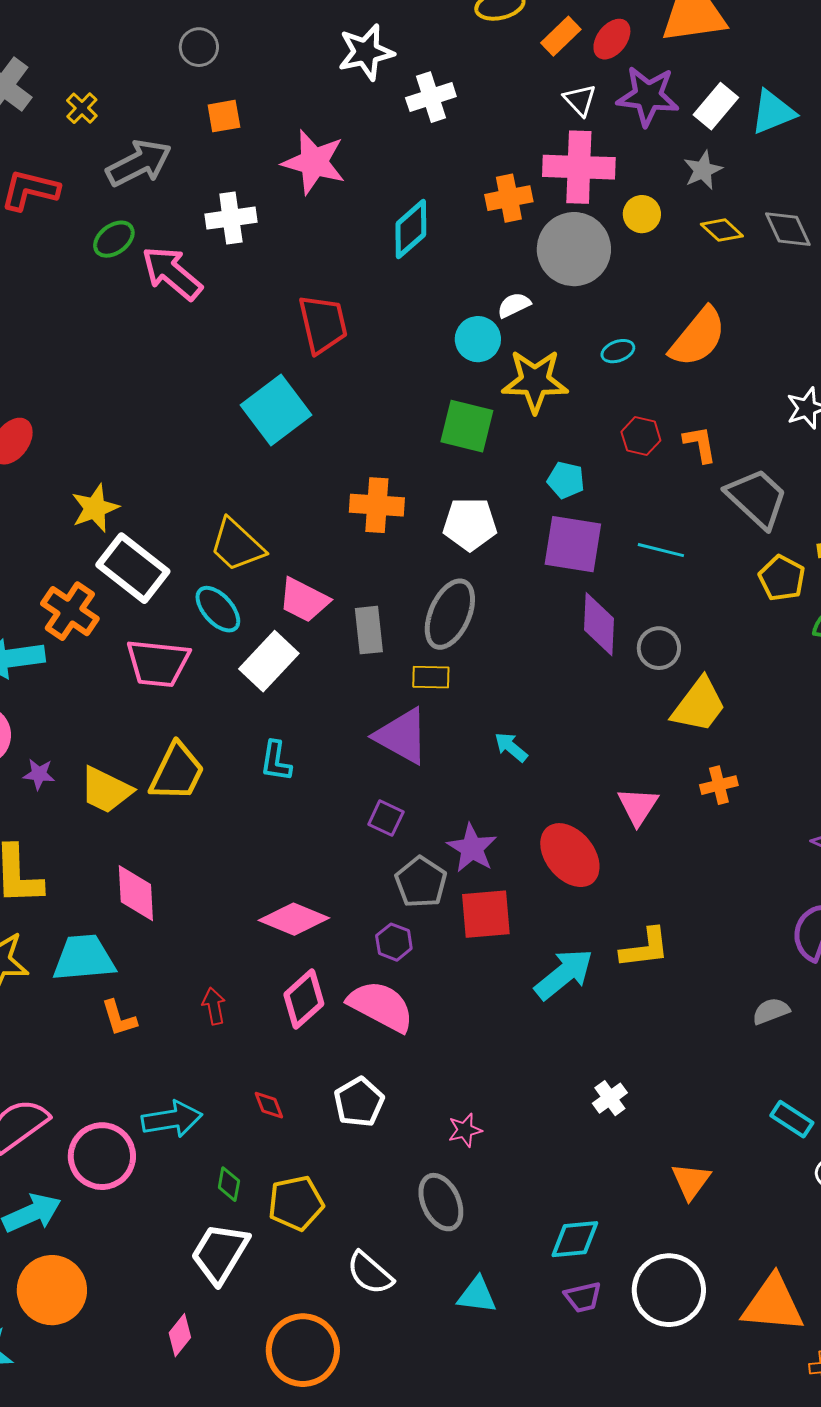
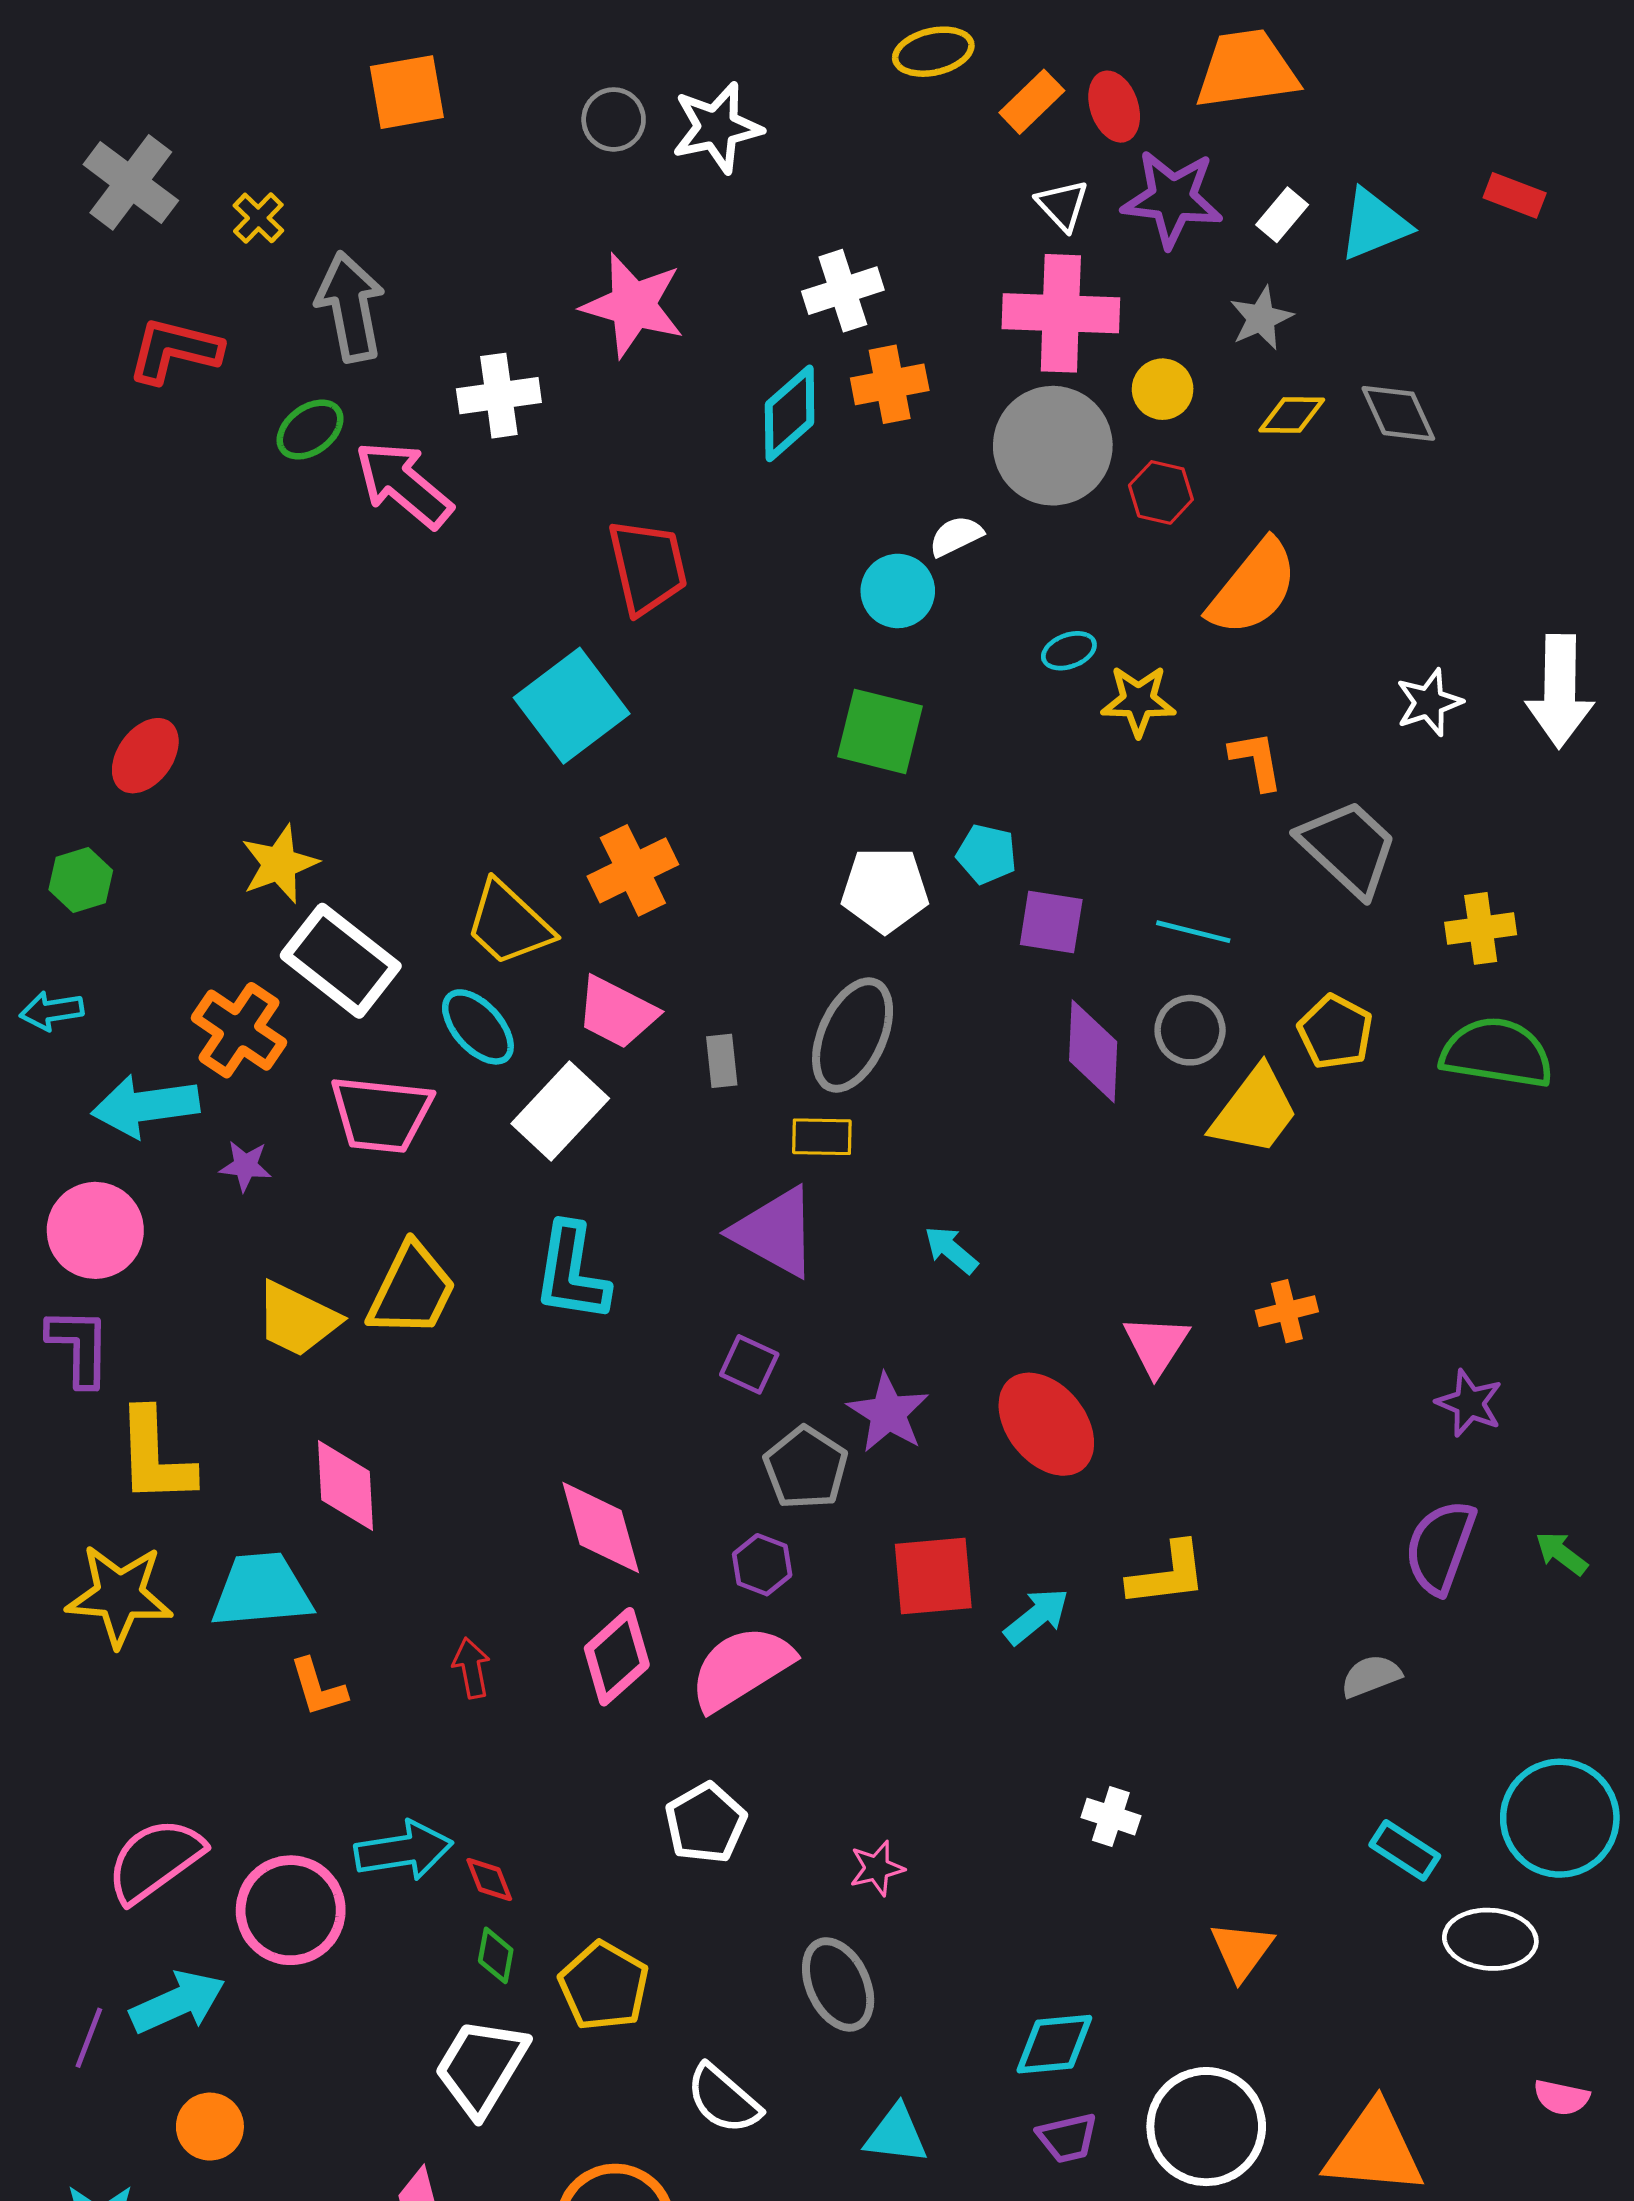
red ellipse: (612, 39) -> (1114, 107), turned -57
gray circle: (199, 47) -> (614, 119), moved
white cross: (431, 97) -> (843, 291), moved
white rectangle: (716, 106) -> (1282, 215), size x0.7
orange square: (224, 116) -> (407, 92), moved, size x1.4
gray arrow: (139, 163) -> (350, 307), turned -74
orange cross: (509, 198) -> (890, 384), moved
yellow diamond: (722, 230) -> (1292, 415), turned -42
cyan ellipse: (618, 351) -> (1069, 651), moved
yellow star: (535, 381) -> (1138, 701), moved, size x0.7
red hexagon: (641, 436) -> (1161, 492), moved
cyan pentagon: (566, 480) -> (987, 854), moved
orange cross: (377, 505) -> (633, 870), moved, turned -30
purple square: (573, 544) -> (1051, 922), size x0.7
yellow pentagon: (782, 578) -> (1335, 1032), moved
gray rectangle: (369, 630) -> (722, 1061), size x0.7
gray circle: (659, 648) -> (1190, 1030), moved
yellow trapezoid: (699, 705) -> (1255, 1111), moved
cyan L-shape: (276, 761) -> (572, 1272), size x1.5
purple star: (39, 774) -> (245, 1166), moved
red square: (486, 914) -> (933, 1576), moved
pink diamond: (294, 919) -> (601, 1528), turned 52
cyan arrow: (564, 974) -> (1037, 1616), size x0.7
pink semicircle: (381, 1006) -> (741, 1668), turned -60
white cross: (610, 1098) -> (1111, 1817), turned -36
red diamond: (269, 1105) -> (489, 1880), moved
yellow pentagon: (296, 1203) -> (604, 1986), turned -30
orange circle: (52, 1290) -> (210, 2127), size x0.6

